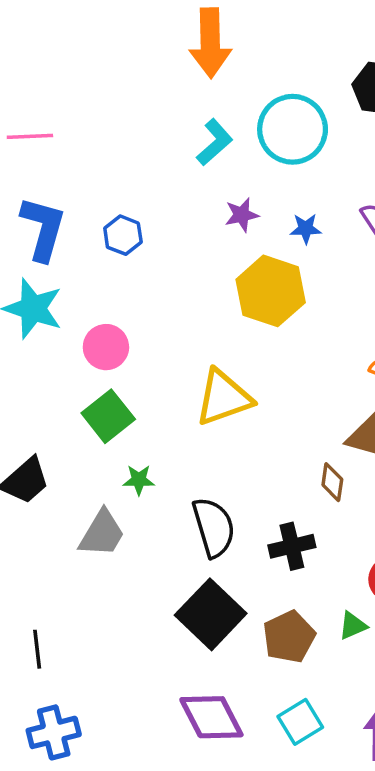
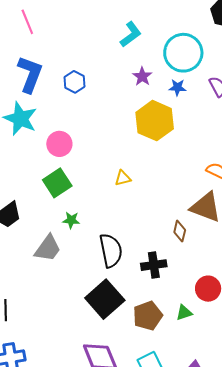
cyan circle: (293, 129) -> (183, 53), moved
pink line: (30, 136) -> (27, 22), turned 65
purple star: (242, 215) -> (142, 76), turned -30
yellow triangle: (223, 398) -> (123, 178), size x0.5

